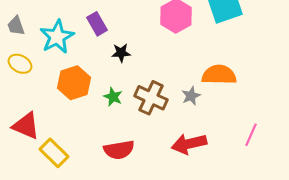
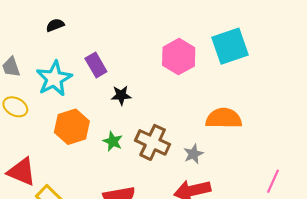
gray star: (191, 96) -> (193, 154), moved
pink line: (251, 135) -> (273, 181), moved

